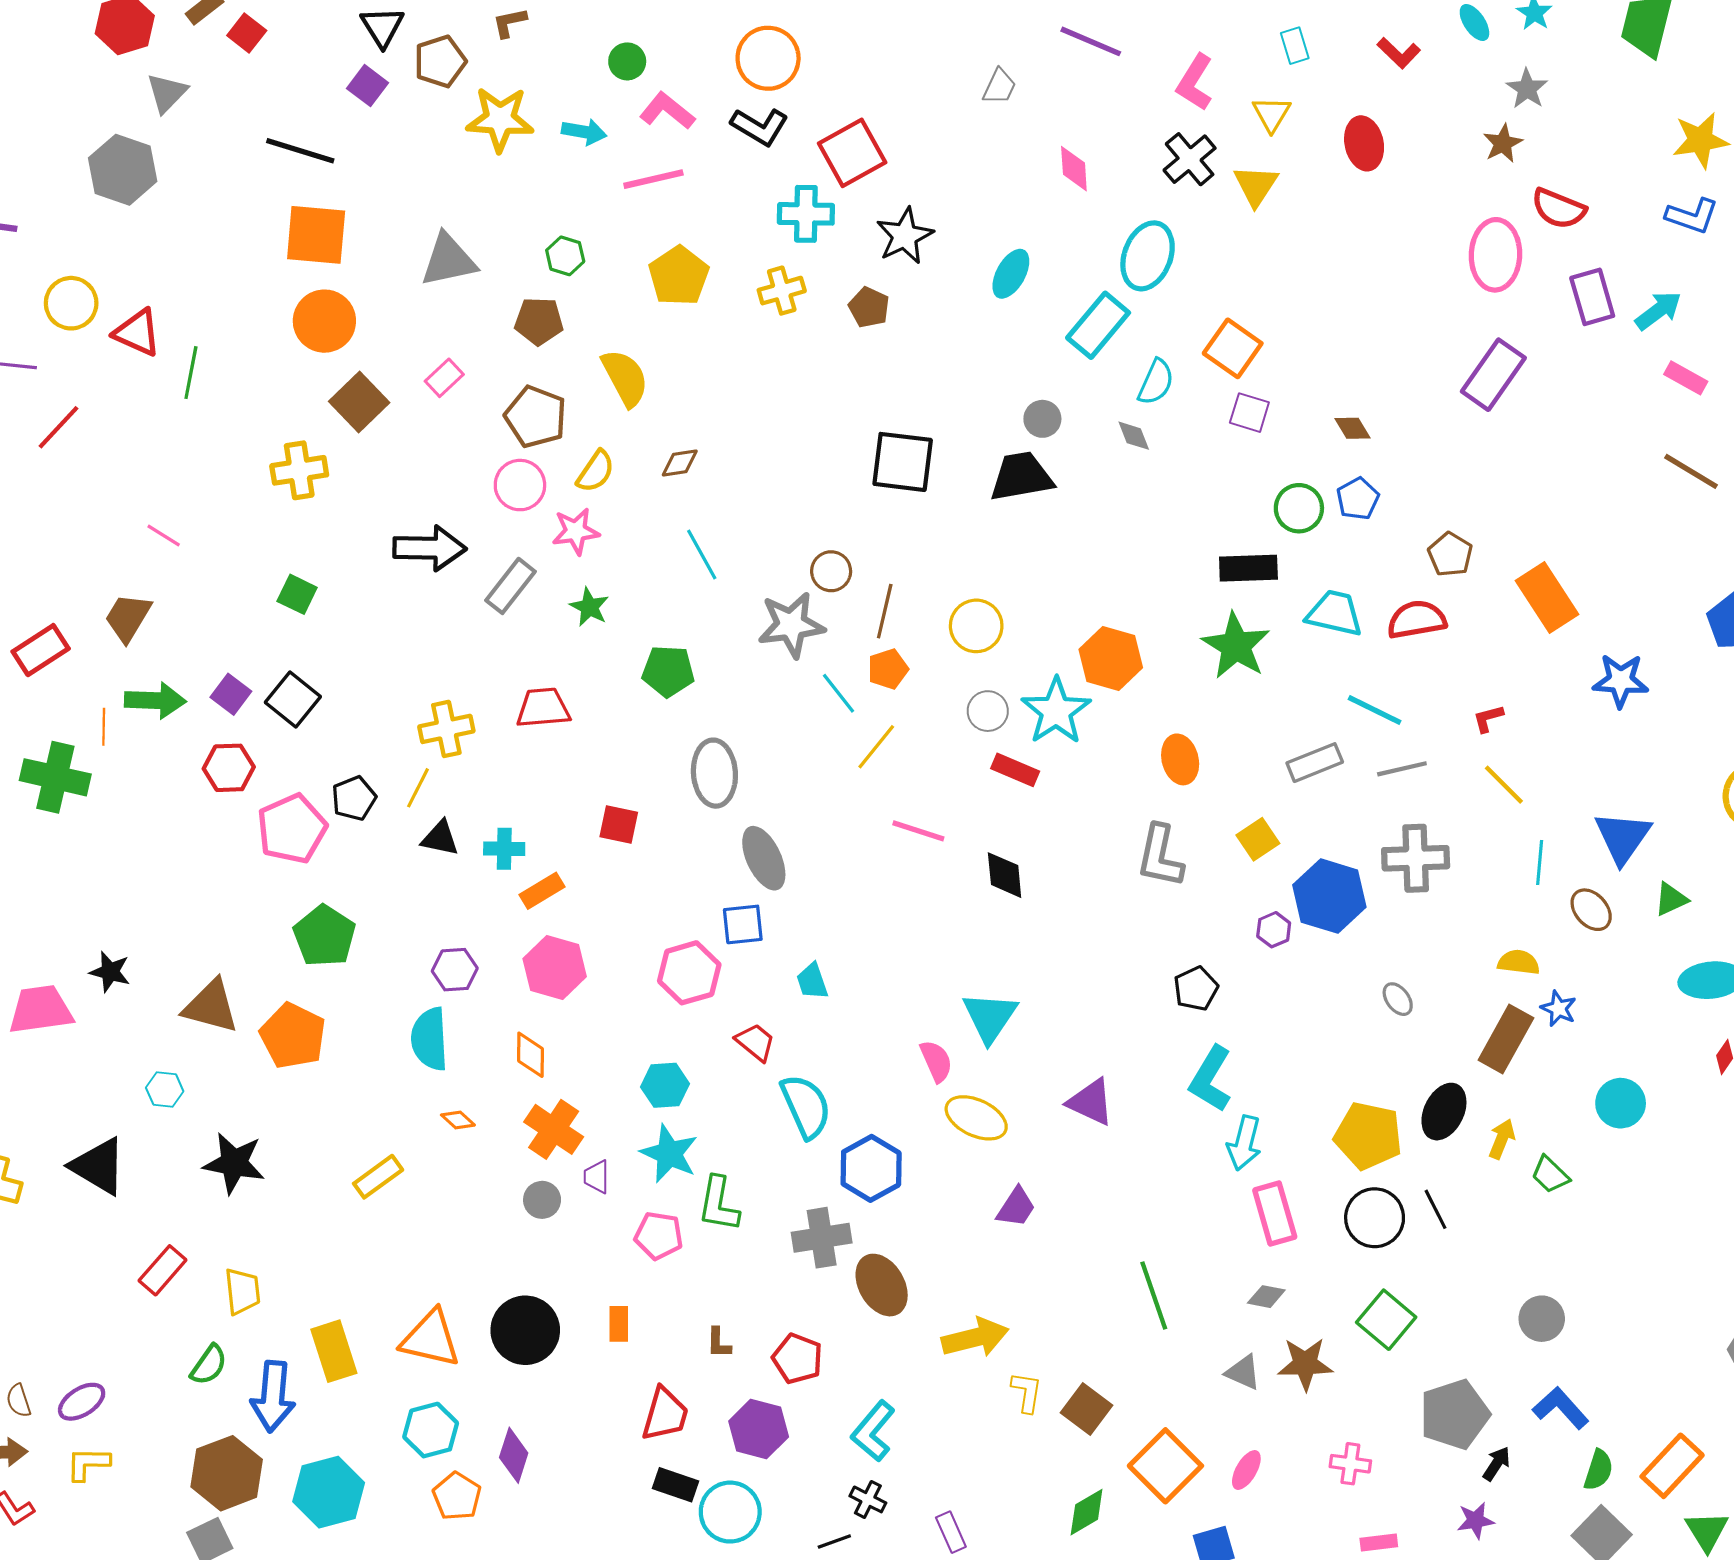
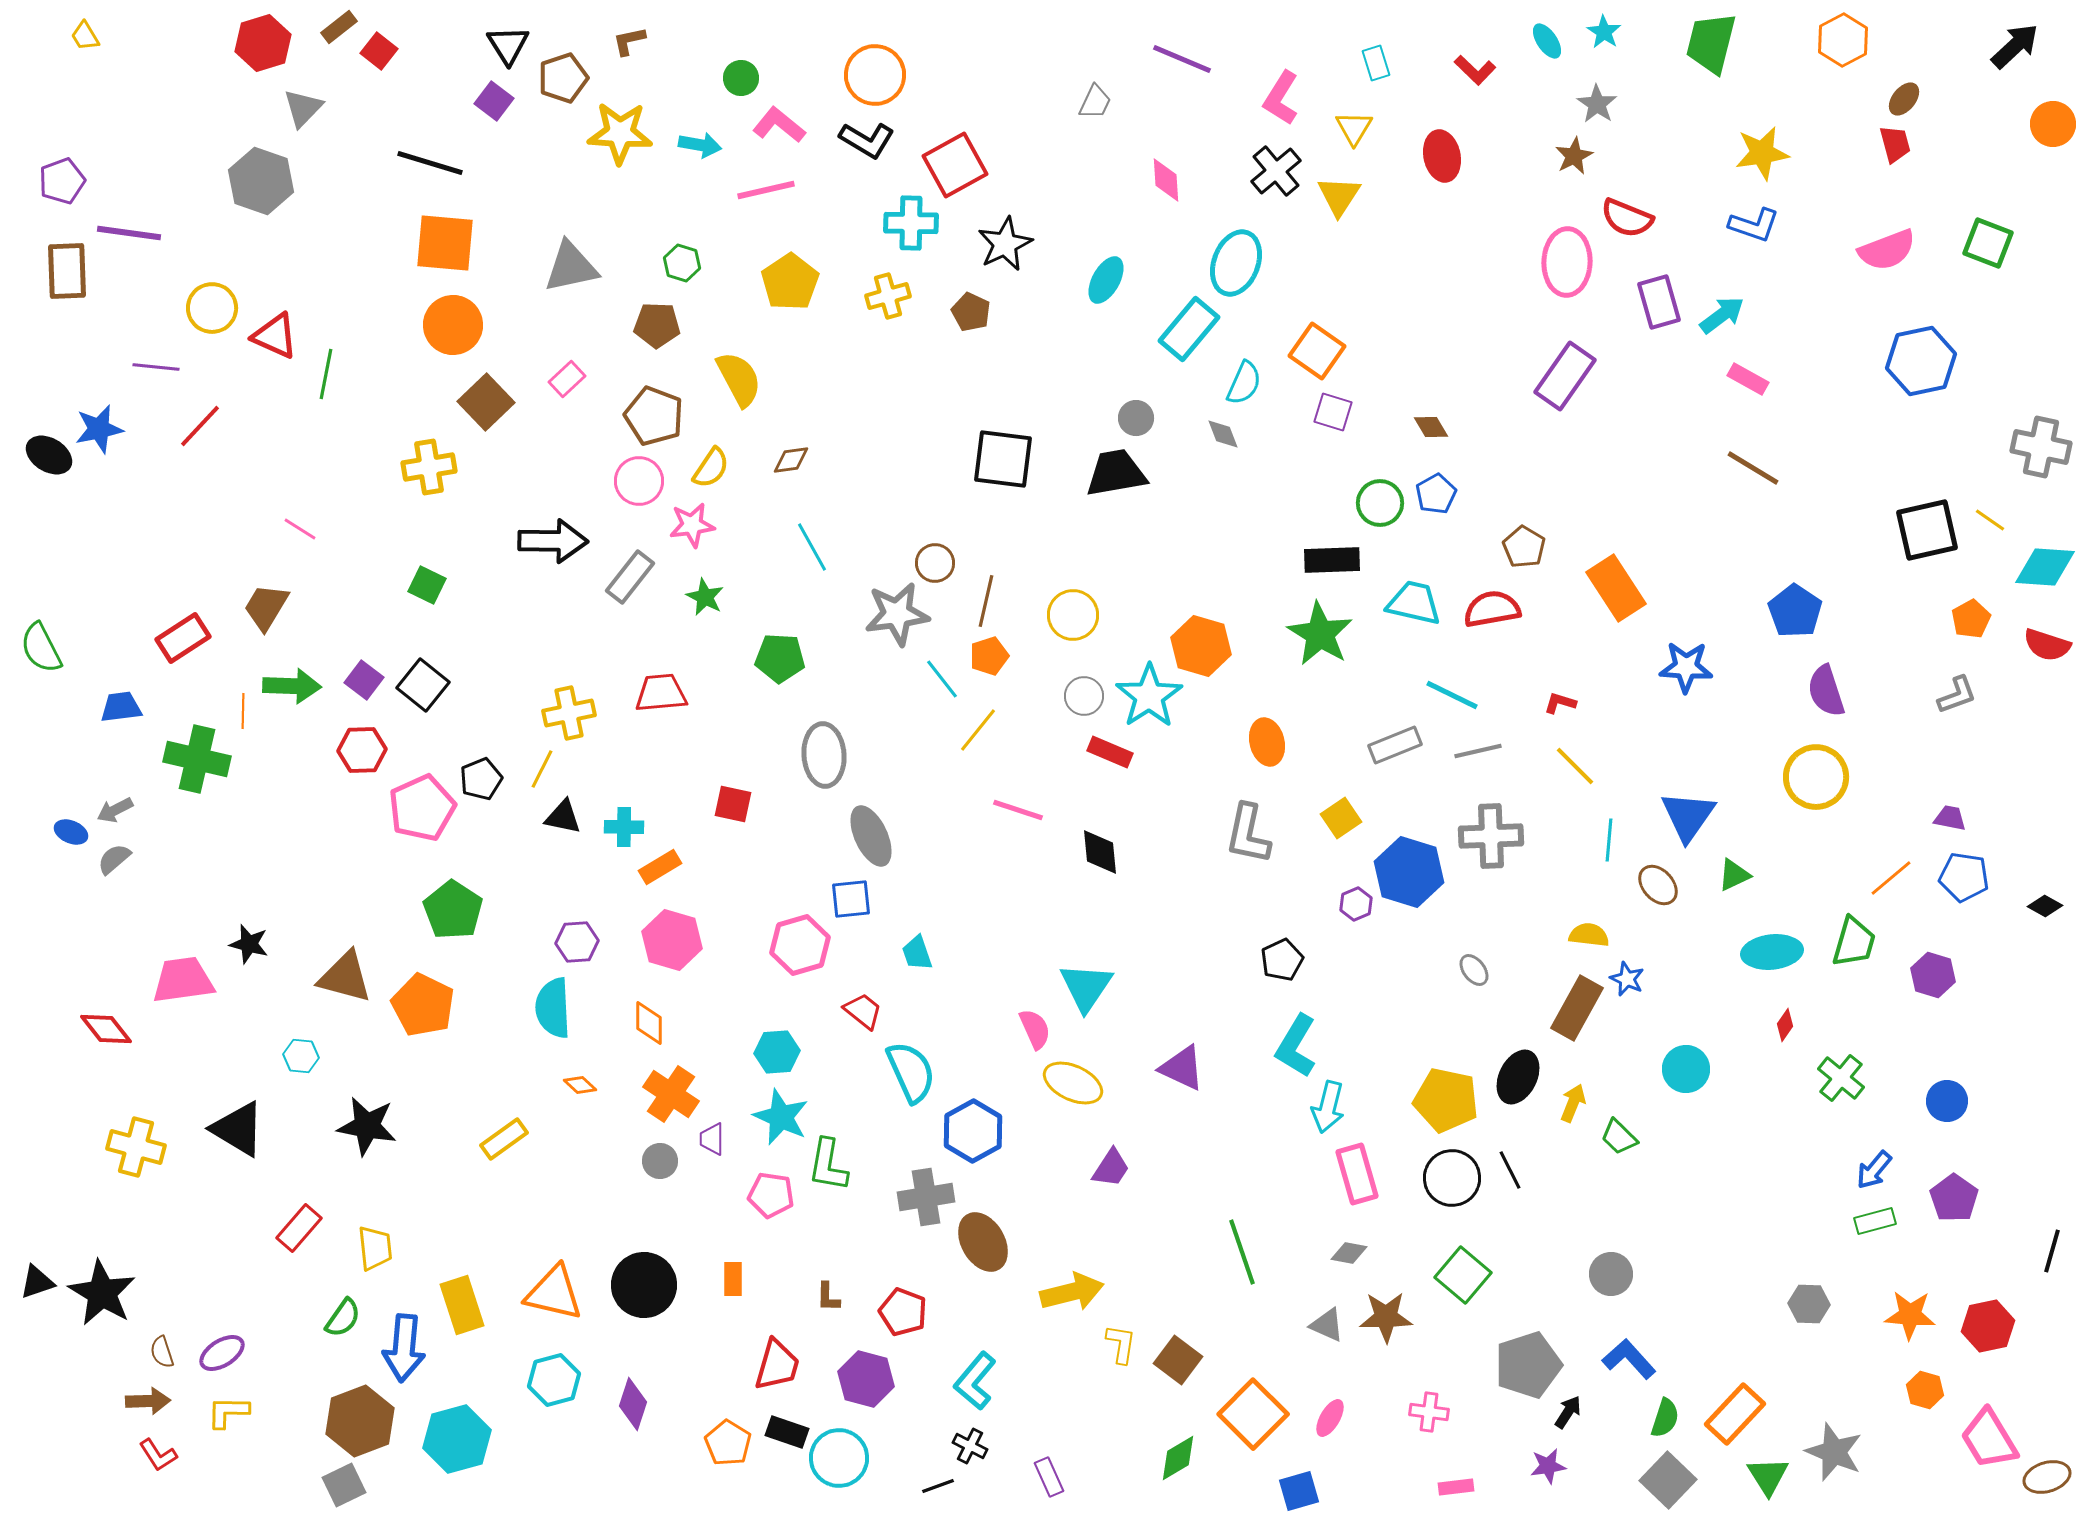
red L-shape: (1488, 718) -> (1560, 703), turned 32
orange pentagon: (457, 1496) -> (728, 1443), moved

